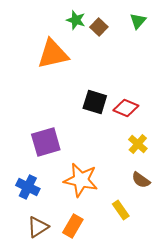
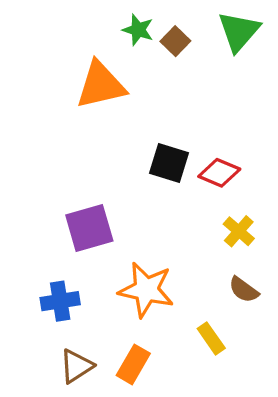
green triangle: (138, 21) -> (239, 31), size x1.6
blue cross: (28, 187) -> (60, 301), turned -35

